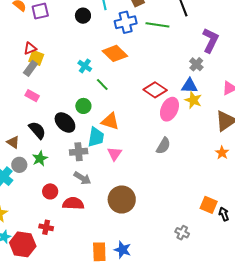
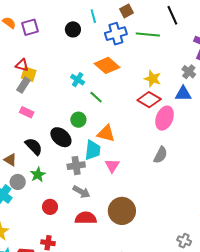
red triangle: (30, 48) -> (22, 65), turned 40
yellow star: (193, 100) -> (153, 79), moved
red semicircle: (73, 203) -> (86, 218), moved

